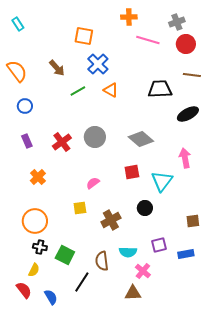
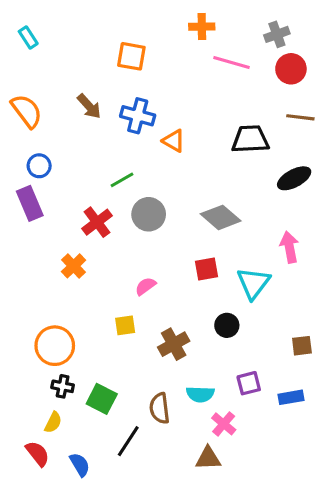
blue cross: (98, 64) -> (138, 116), moved, turned -30
green line: (78, 91) -> (122, 180), moved
purple rectangle: (27, 141) -> (30, 203), moved, size x1.5
orange cross: (38, 177) -> (74, 266), moved

